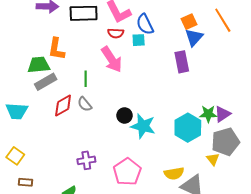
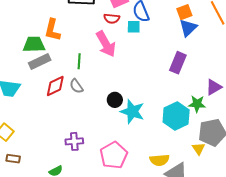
purple rectangle: (182, 62) -> (178, 63), moved, turned 30
purple triangle: (223, 114) -> (214, 87), moved

